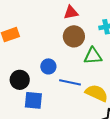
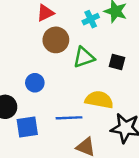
blue line: (70, 82) -> (69, 118), moved

